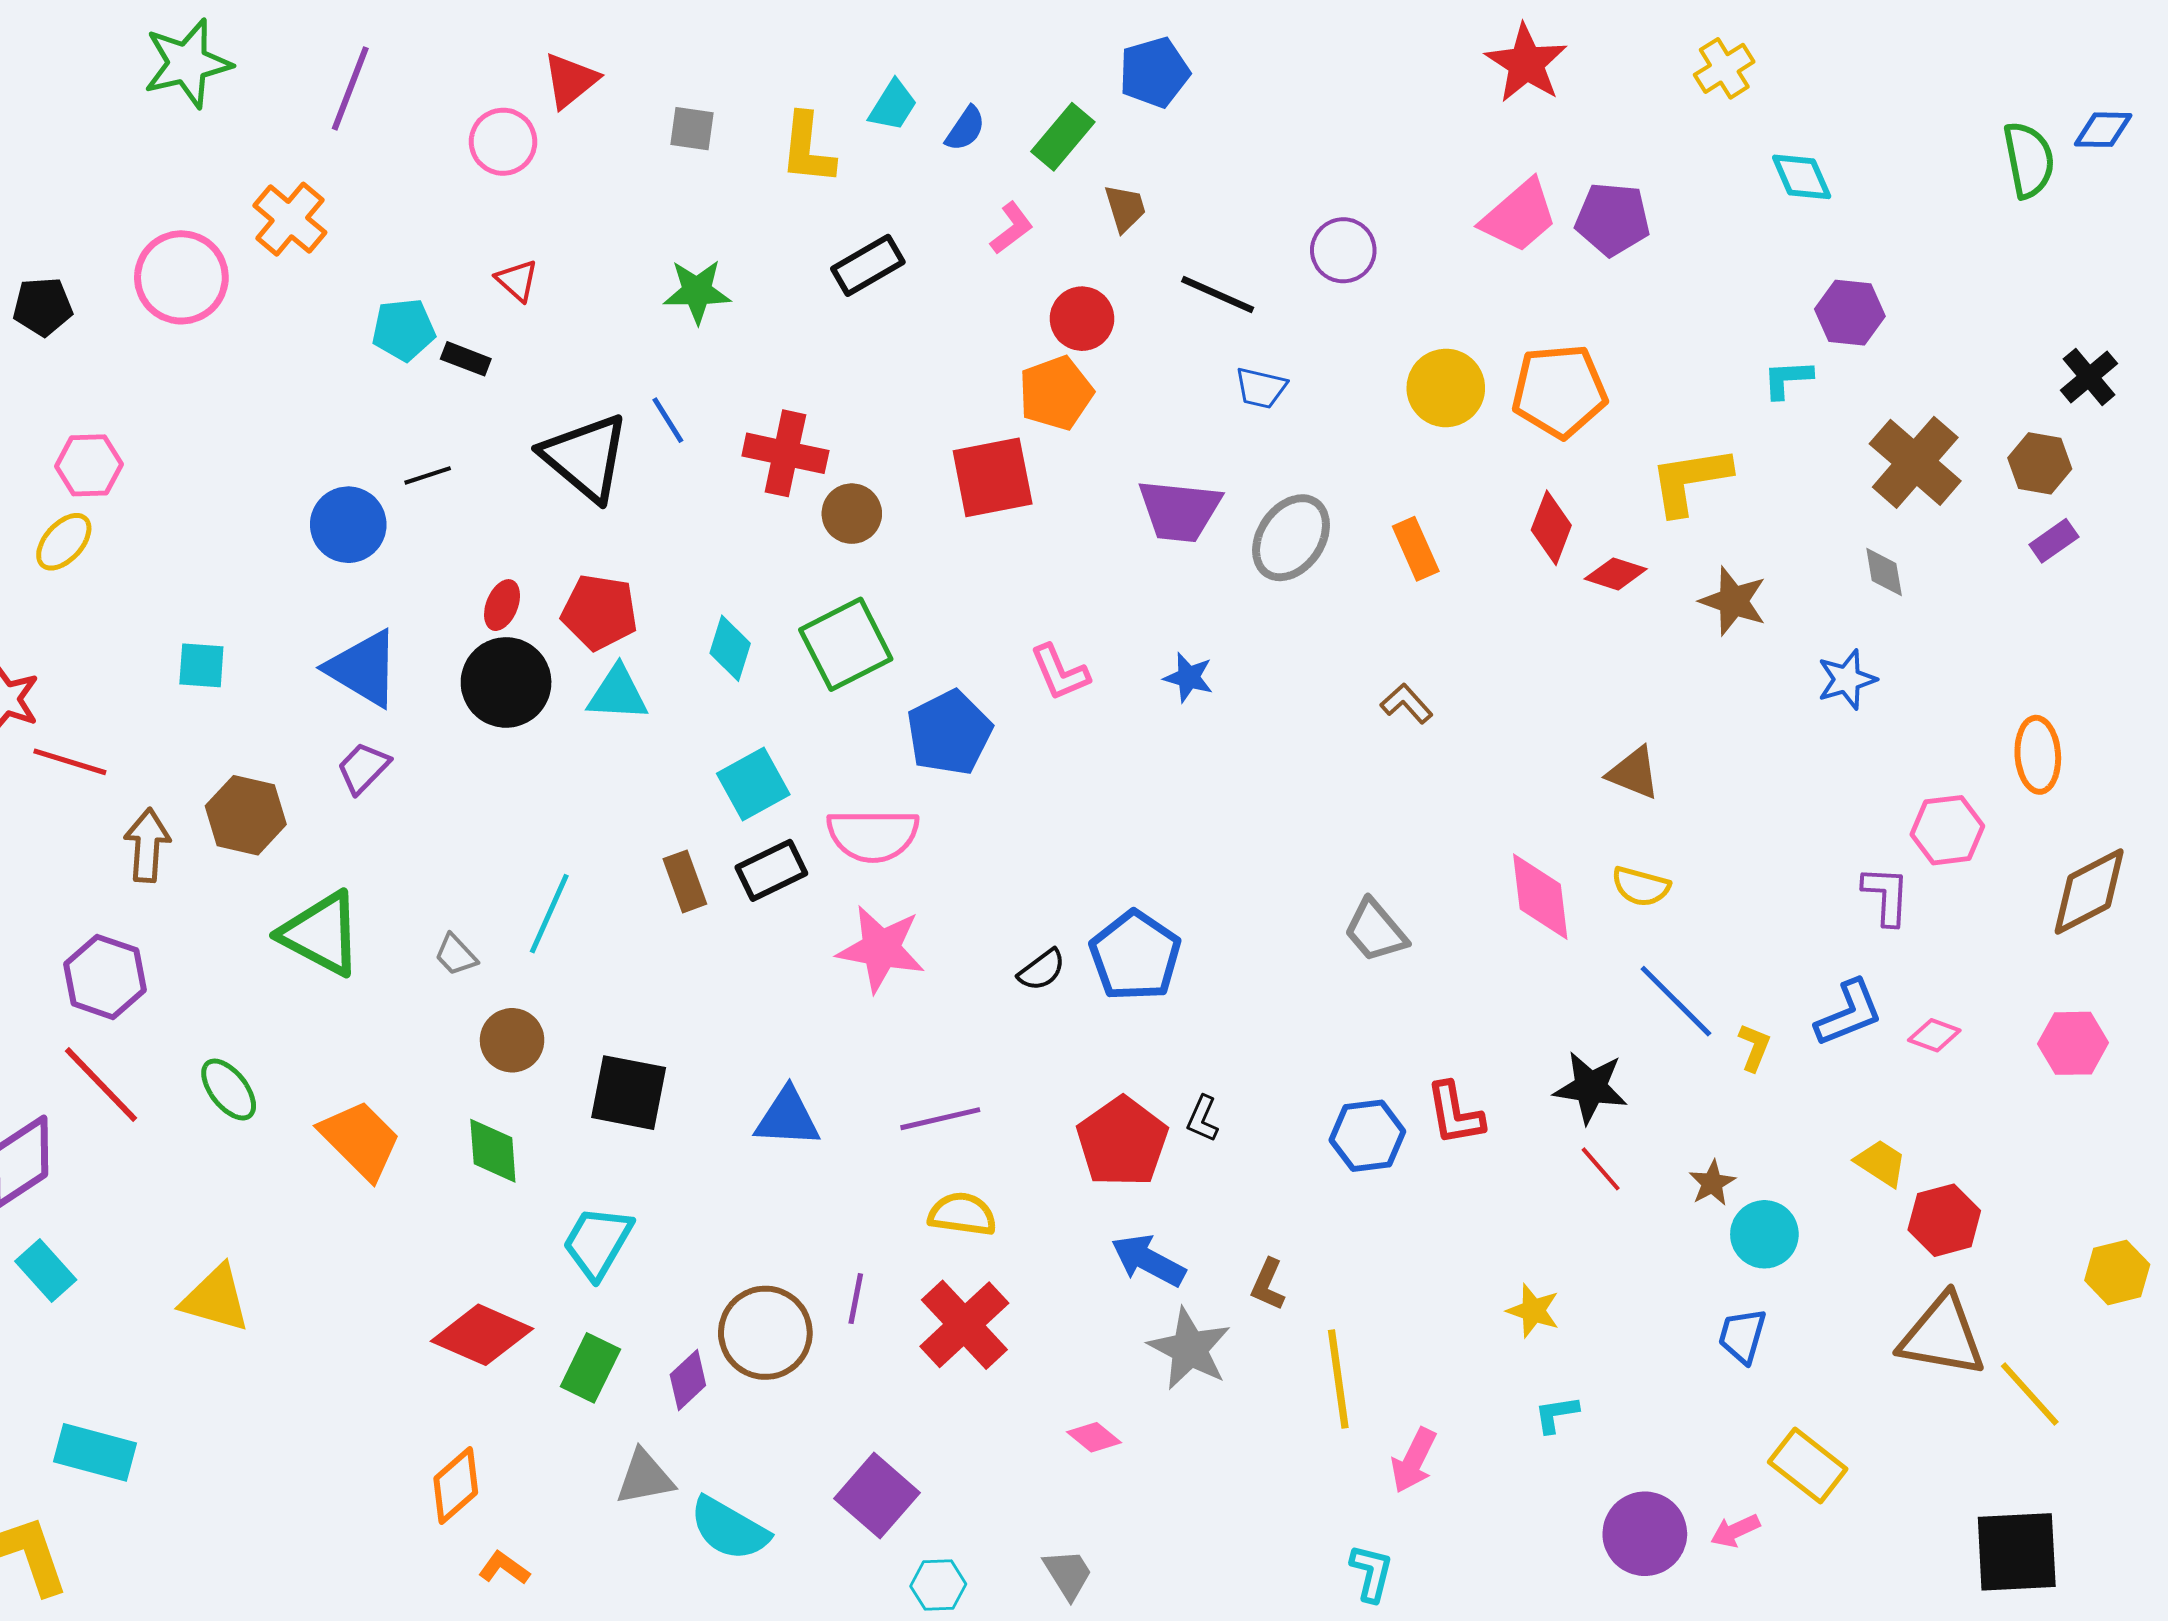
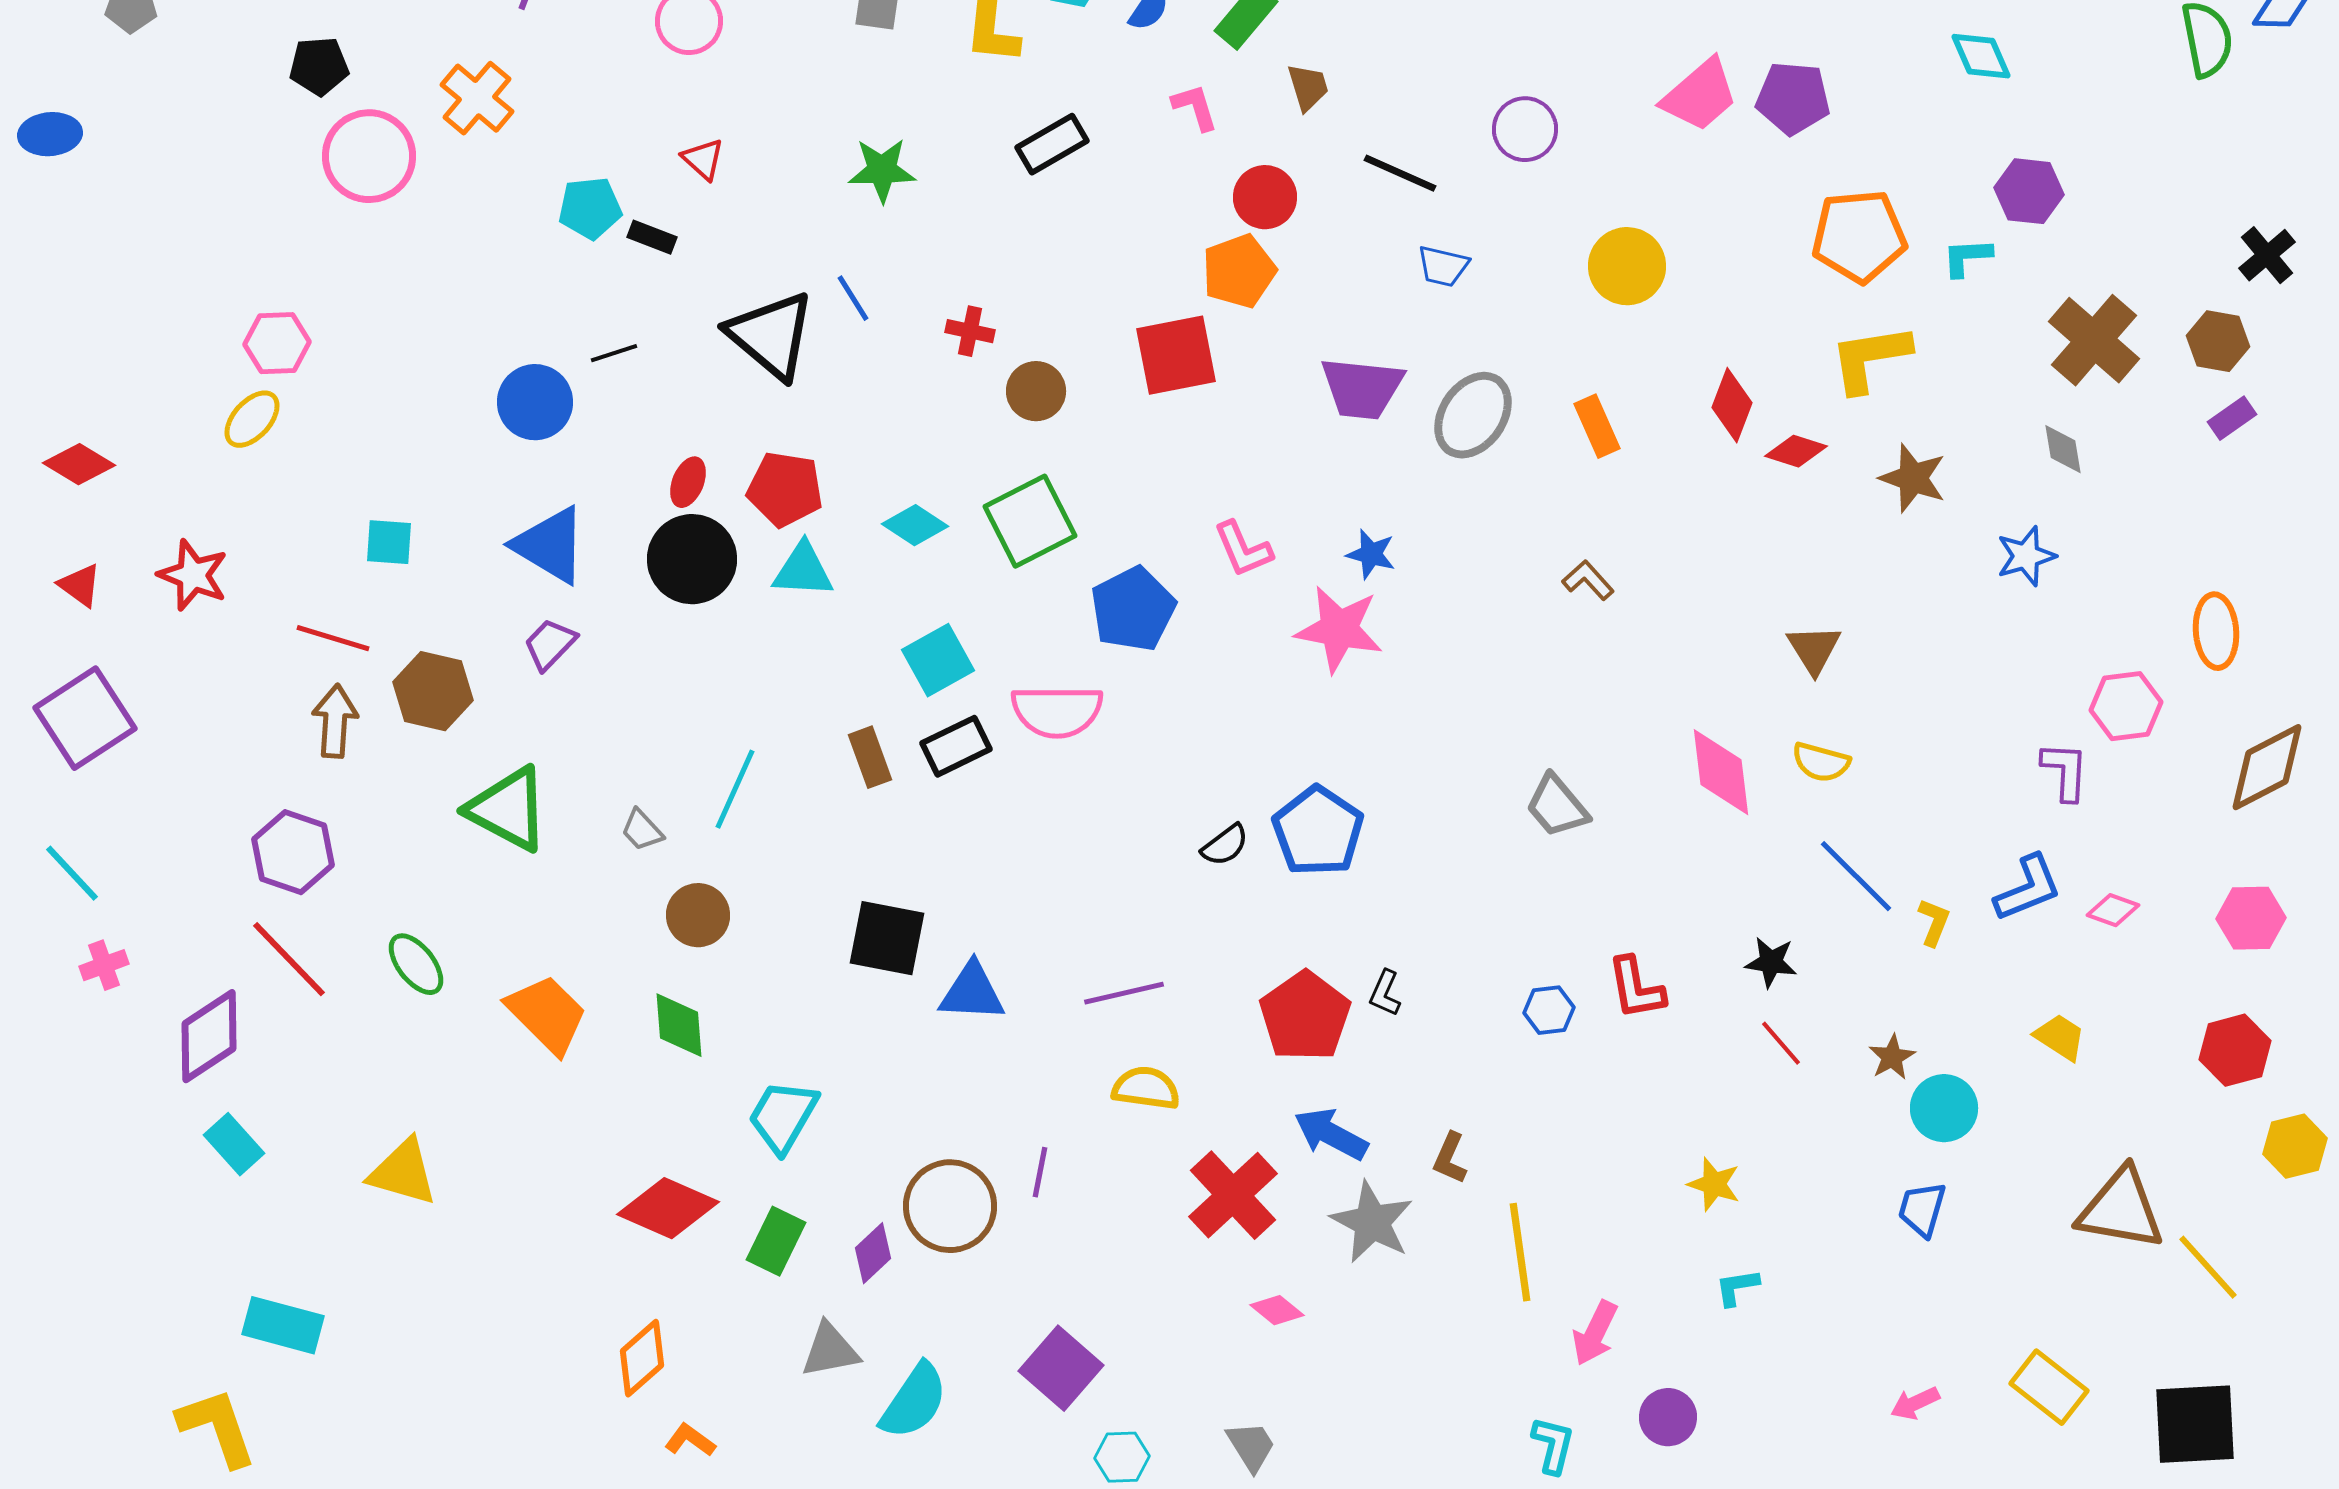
pink L-shape: (1012, 228) -> (1195, 107), turned -70
black pentagon: (43, 307) -> (319, 66), moved
orange pentagon: (1559, 391) -> (1859, 236), moved
red cross: (785, 453) -> (970, 331), size x0.6
cyan diamond: (730, 648) -> (915, 525), turned -74
red line: (70, 762) -> (333, 638), moved
brown triangle: (1634, 773) -> (1814, 649), turned 36
pink star: (881, 949) -> (1339, 629), moved
black star: (1591, 1088) -> (1771, 962), size x0.7
black square: (629, 1093) -> (887, 938), moved
blue hexagon: (1367, 1136) -> (1549, 1010), size x0.7
red hexagon: (1944, 1220) -> (2235, 1050), moved
red cross: (964, 1325) -> (1233, 1195), moved
yellow rectangle: (1808, 1465) -> (2049, 1387), moved
cyan semicircle: (729, 1529) -> (914, 1401), turned -86
purple circle: (1645, 1534) -> (1668, 1417), moved, size x0.7

